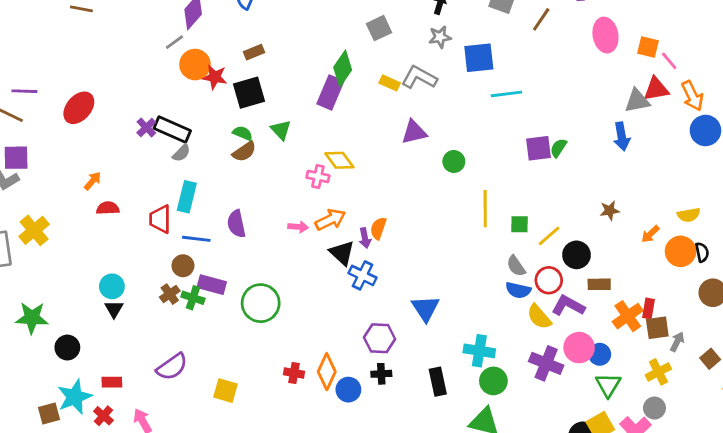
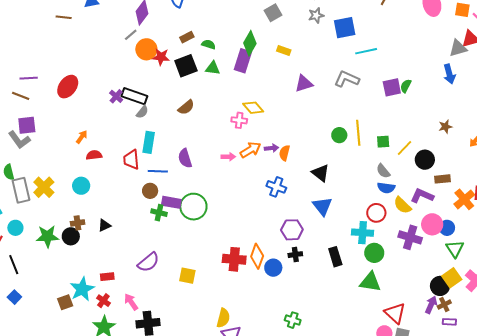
gray L-shape: (419, 77) -> (347, 79), moved
green triangle: (281, 130) -> (213, 68), moved, turned -35
green semicircle: (243, 133) -> (209, 44), moved
green circle: (454, 162) -> (339, 135), moved
yellow cross: (34, 230) -> (44, 187), moved
purple arrow: (365, 238) -> (271, 148), moved, turned -80
black triangle: (342, 253) -> (321, 173), moved
red circle: (549, 280) -> (376, 213), moved
cyan circle: (112, 286) -> (81, 186), moved
brown cross: (170, 294) -> (78, 223), moved, turned 32
green circle: (261, 303) -> (193, 207), moved
black triangle: (114, 309) -> (104, 225), turned 40
black circle: (67, 348) -> (71, 236), moved
red cross: (294, 373) -> (234, 259), size x1.6

